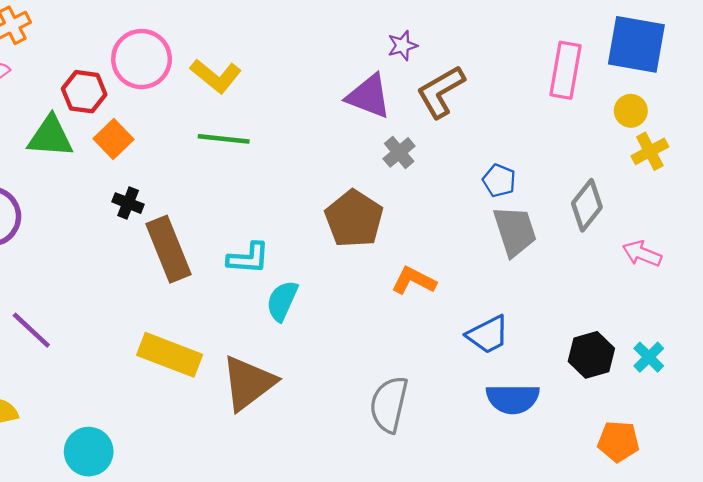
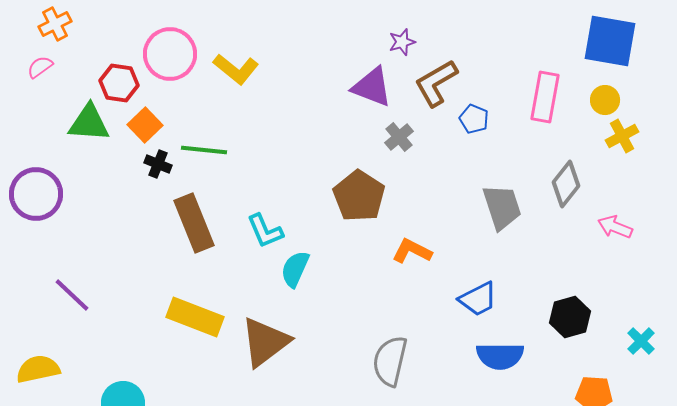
pink rectangle: (566, 70) -> (545, 97), moved
green line: (224, 139) -> (204, 150), moved
blue pentagon: (499, 181) -> (474, 119), moved
black cross: (128, 203) -> (158, 164), moved
cyan L-shape: (248, 258) -> (265, 231), turned 63
cyan cross: (649, 357) -> (641, 341), moved

